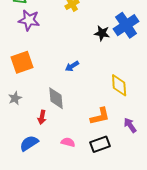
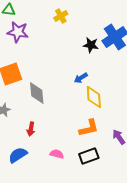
blue arrow: (72, 66) -> (81, 78), moved
yellow diamond: (119, 85) -> (94, 97), moved
gray diamond: (56, 98) -> (37, 93), moved

